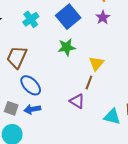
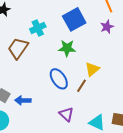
cyan cross: (31, 19) -> (38, 28), moved
blue ellipse: (31, 85) -> (59, 79), moved
purple triangle: (77, 101) -> (66, 114), moved

